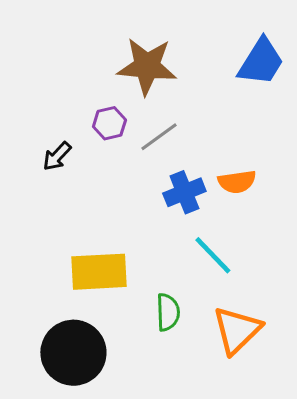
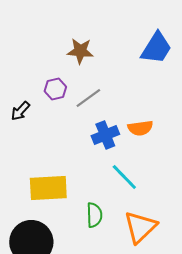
brown star: (147, 66) -> (80, 51), size x0.7

